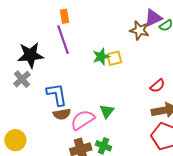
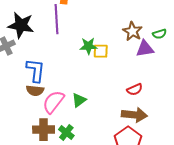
purple triangle: (153, 18) -> (145, 49), moved
pink semicircle: (83, 120) -> (53, 102), turned -35

